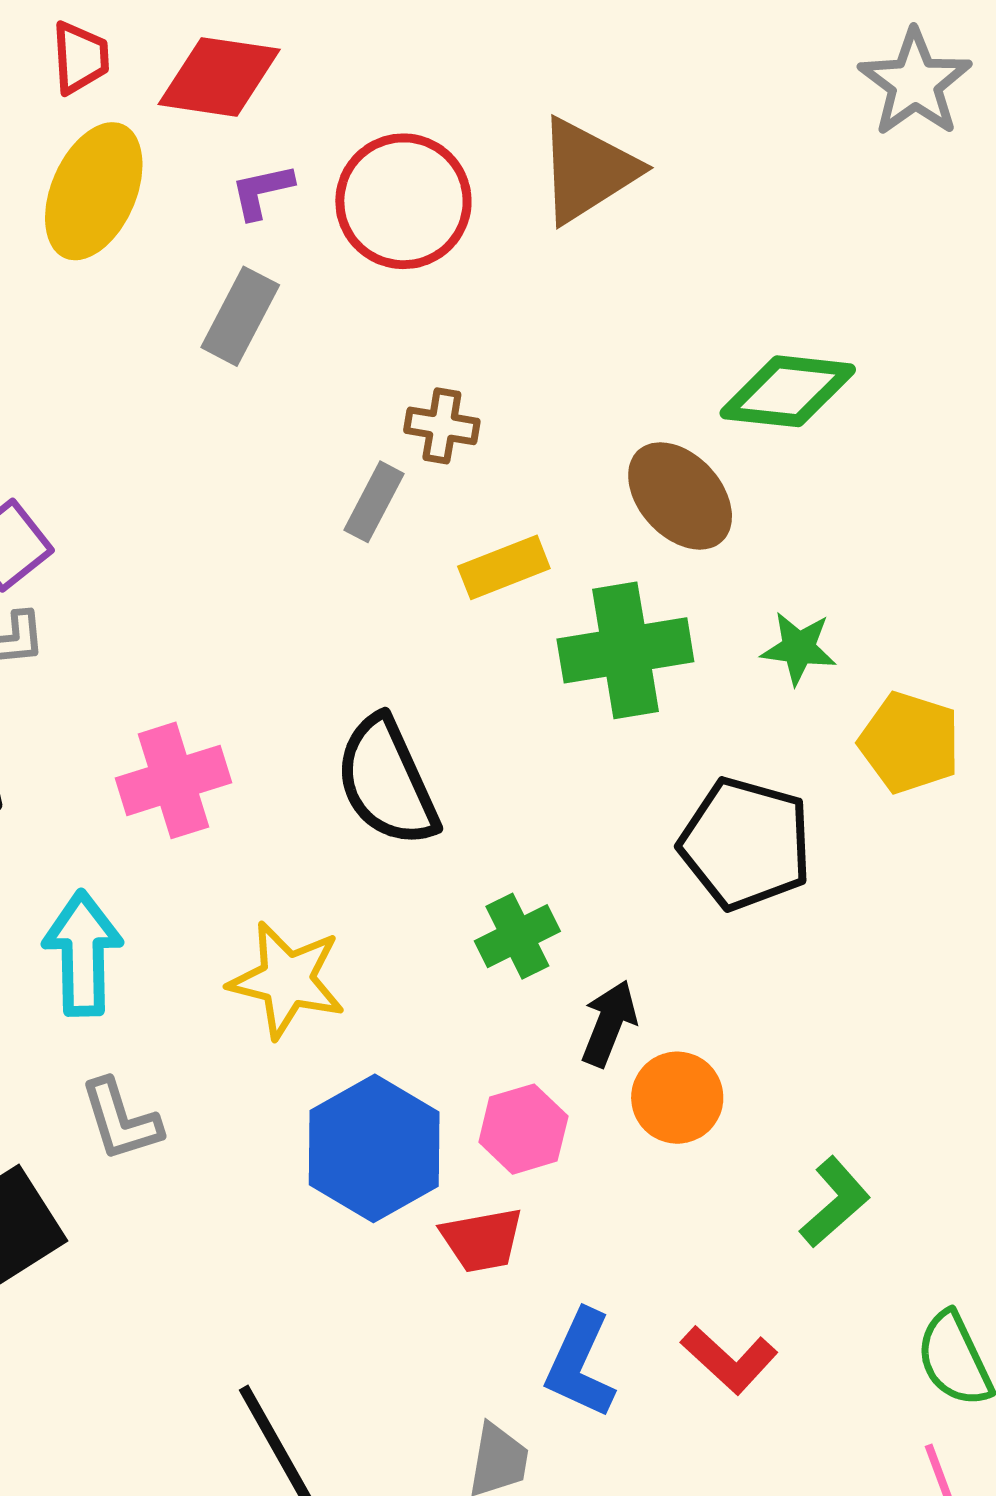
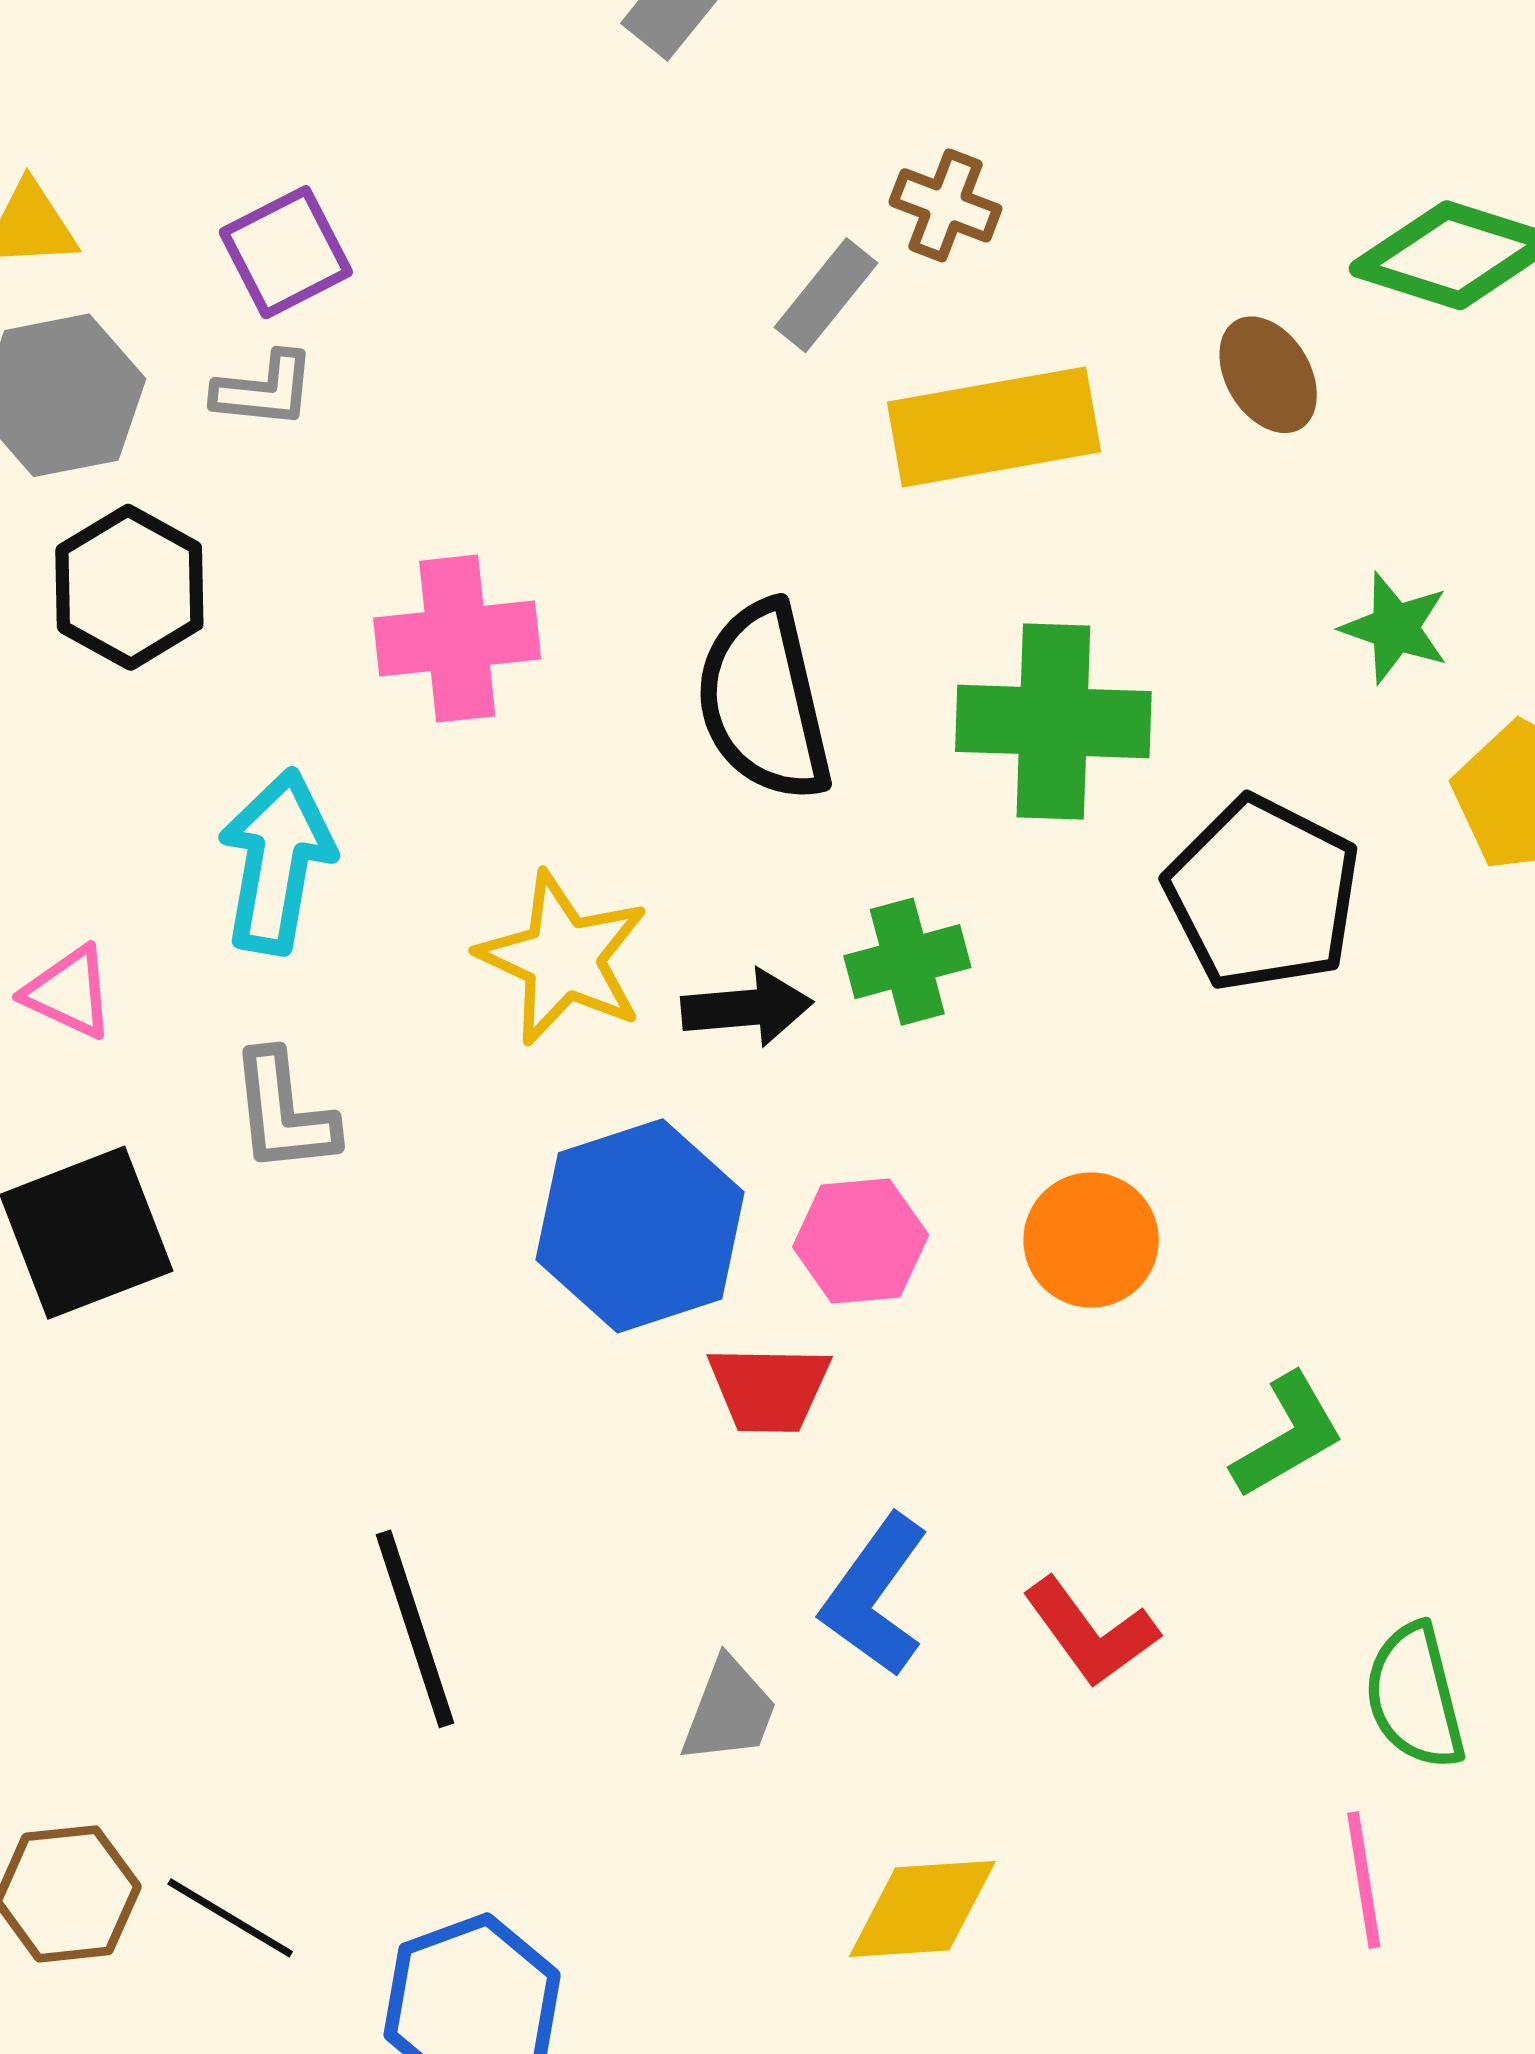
brown ellipse: (680, 496) -> (1268, 375), size x0.7
yellow rectangle: (504, 567) -> (994, 427), size x1.6
green cross: (625, 650) -> (1053, 722), moved
black arrow: (609, 1023) -> (747, 1008), moved, turned 52

